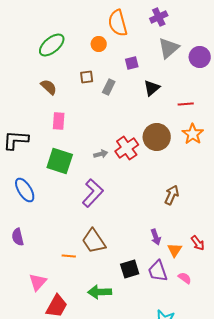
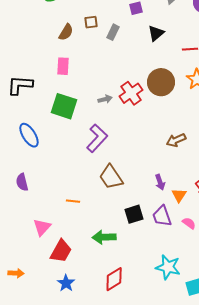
brown semicircle: (49, 87) -> (66, 32), moved, turned 78
brown arrow: (172, 195) -> (176, 140), turned -138
brown trapezoid: (94, 241) -> (111, 177), moved

